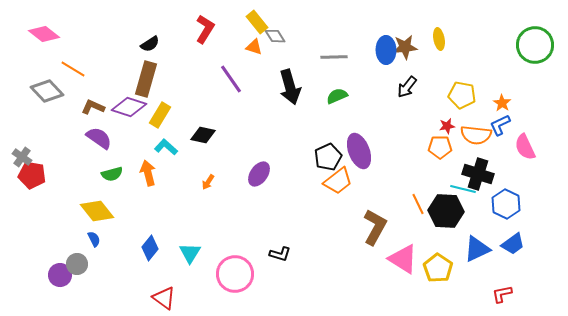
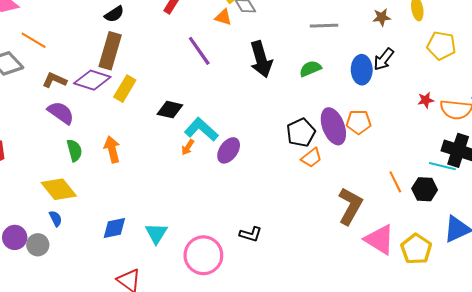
brown star: (405, 47) -> (382, 17), size x0.7
blue ellipse: (386, 50) -> (362, 70), moved
gray line: (334, 57) -> (324, 26), moved
yellow pentagon: (462, 95) -> (441, 46), moved
cyan L-shape: (166, 147) -> (201, 129), moved, size x1.4
orange pentagon: (440, 147) -> (359, 122), moved
green semicircle: (112, 174) -> (74, 150), turned -90
orange trapezoid: (338, 181) -> (311, 158), size x0.7
orange arrow: (208, 182) -> (188, 147), moved
black hexagon: (446, 211) -> (425, 189), size x0.7
blue diamond: (150, 248) -> (114, 228), turned 40
purple circle: (60, 275) -> (15, 237), moved

